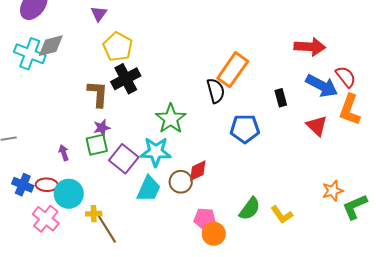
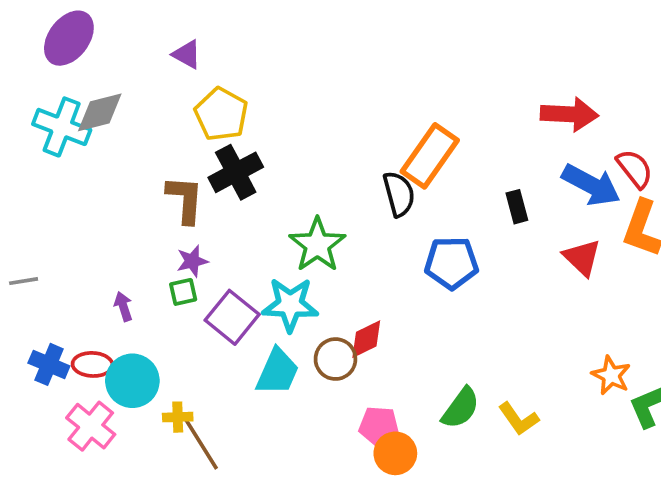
purple triangle: (99, 14) -> (187, 54), turned -36
green square: (97, 145) -> (183, 292), size x0.7
orange star: (333, 191) -> (611, 375), turned -30

